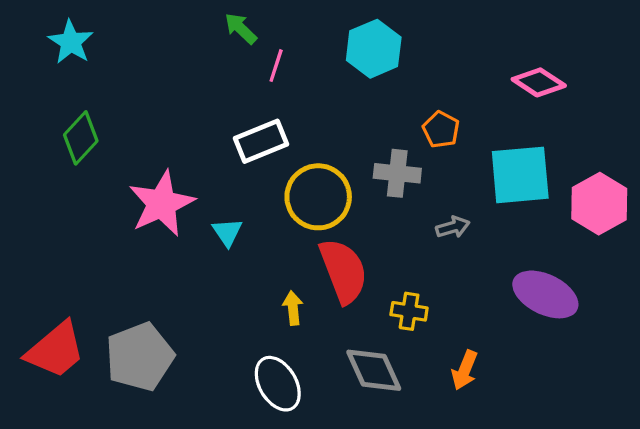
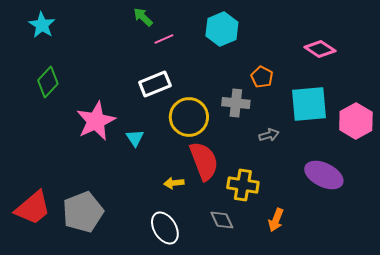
pink line: (276, 66) -> (164, 39), turned 48
yellow arrow: (293, 308) -> (174, 183), turned -90
yellow cross: (409, 311) -> (243, 185), size x1.4
gray diamond: (374, 370) -> (222, 220), size x0.7

